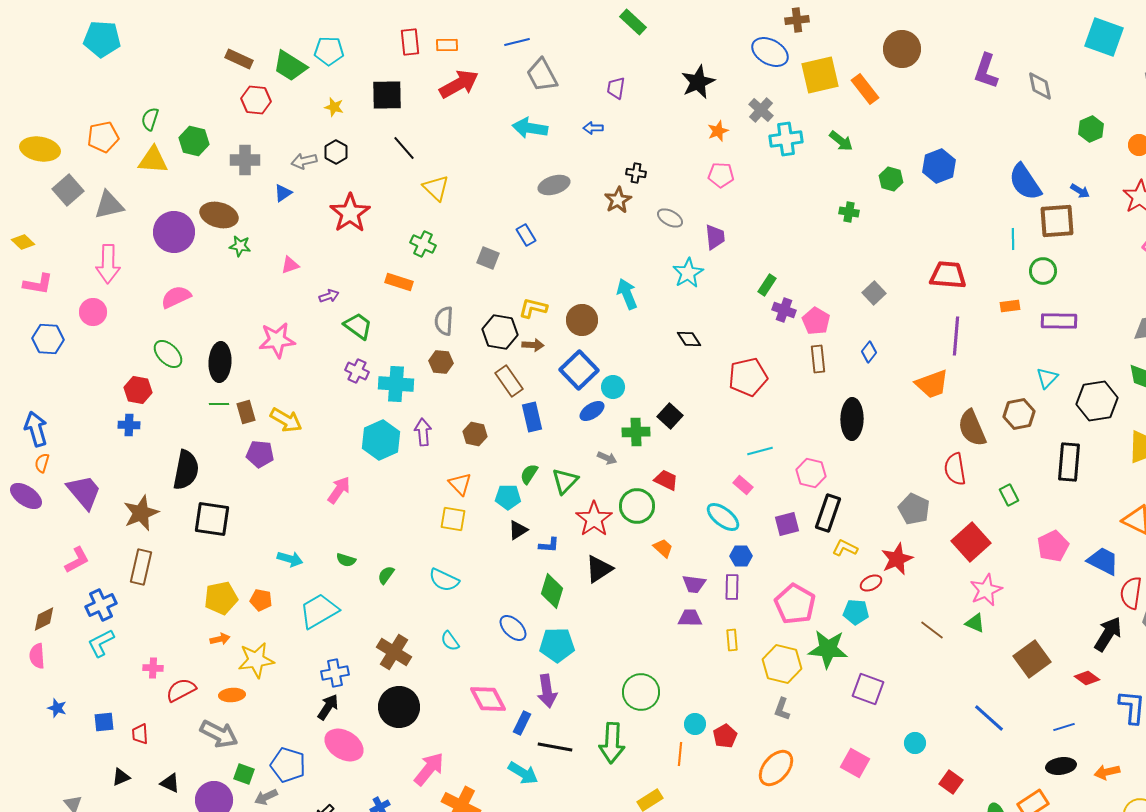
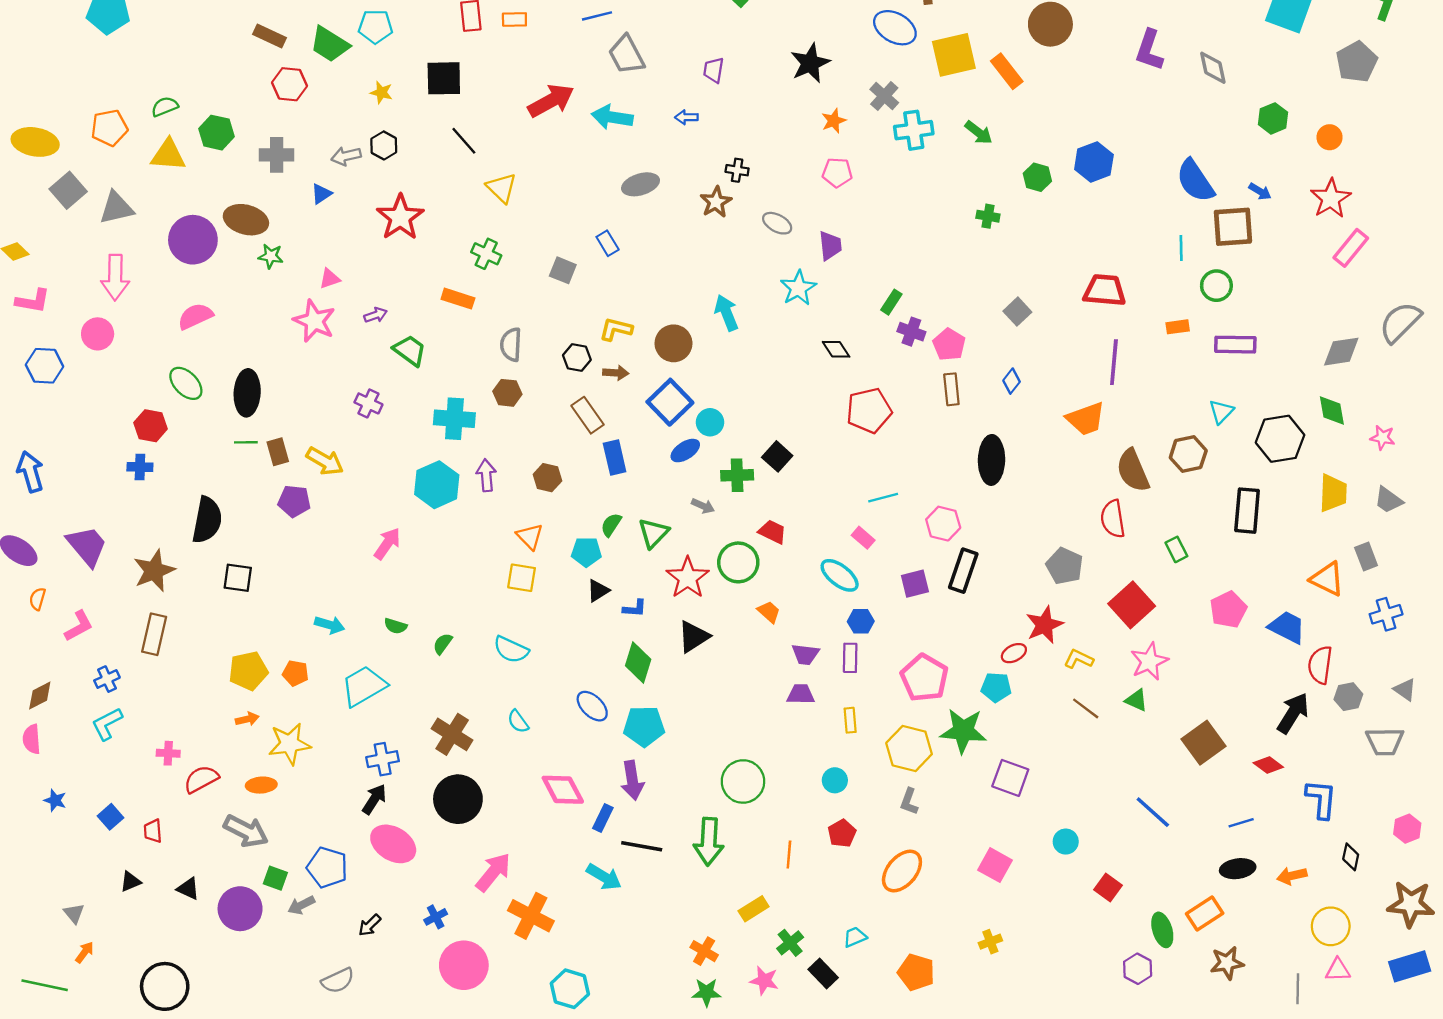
red arrow: (459, 84) -> (551, 101), moved
green semicircle: (150, 119) -> (165, 107), turned 50
black hexagon: (500, 332) -> (577, 357), size x0.7
black diamond: (689, 339) -> (836, 349), moved
pink star: (277, 340) -> (314, 321), moved, turned 30
purple cross: (357, 371) -> (368, 403), moved
orange semicircle: (42, 463) -> (37, 599), moved
black square: (212, 519) -> (238, 578), size x0.7
yellow L-shape: (845, 548) -> (1079, 659), moved
blue cross: (101, 605) -> (107, 679), size x0.7
blue square: (104, 722) -> (111, 817), turned -35
cyan circle: (695, 724) -> (835, 780), moved

